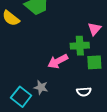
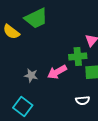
gray star: (41, 87) -> (31, 75), moved

